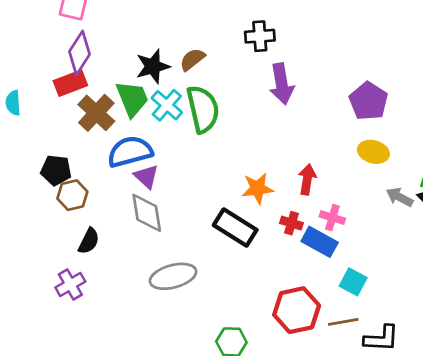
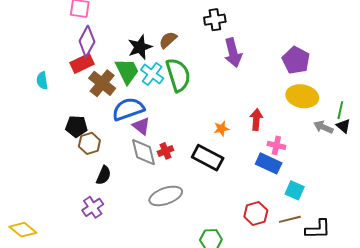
yellow ellipse: (373, 152) -> (302, 96), size x1.4
orange star: (258, 188) -> (221, 129), size x0.7
red cross: (291, 223) -> (165, 151), moved, turned -35
red hexagon: (297, 310) -> (256, 213), size x0.7

